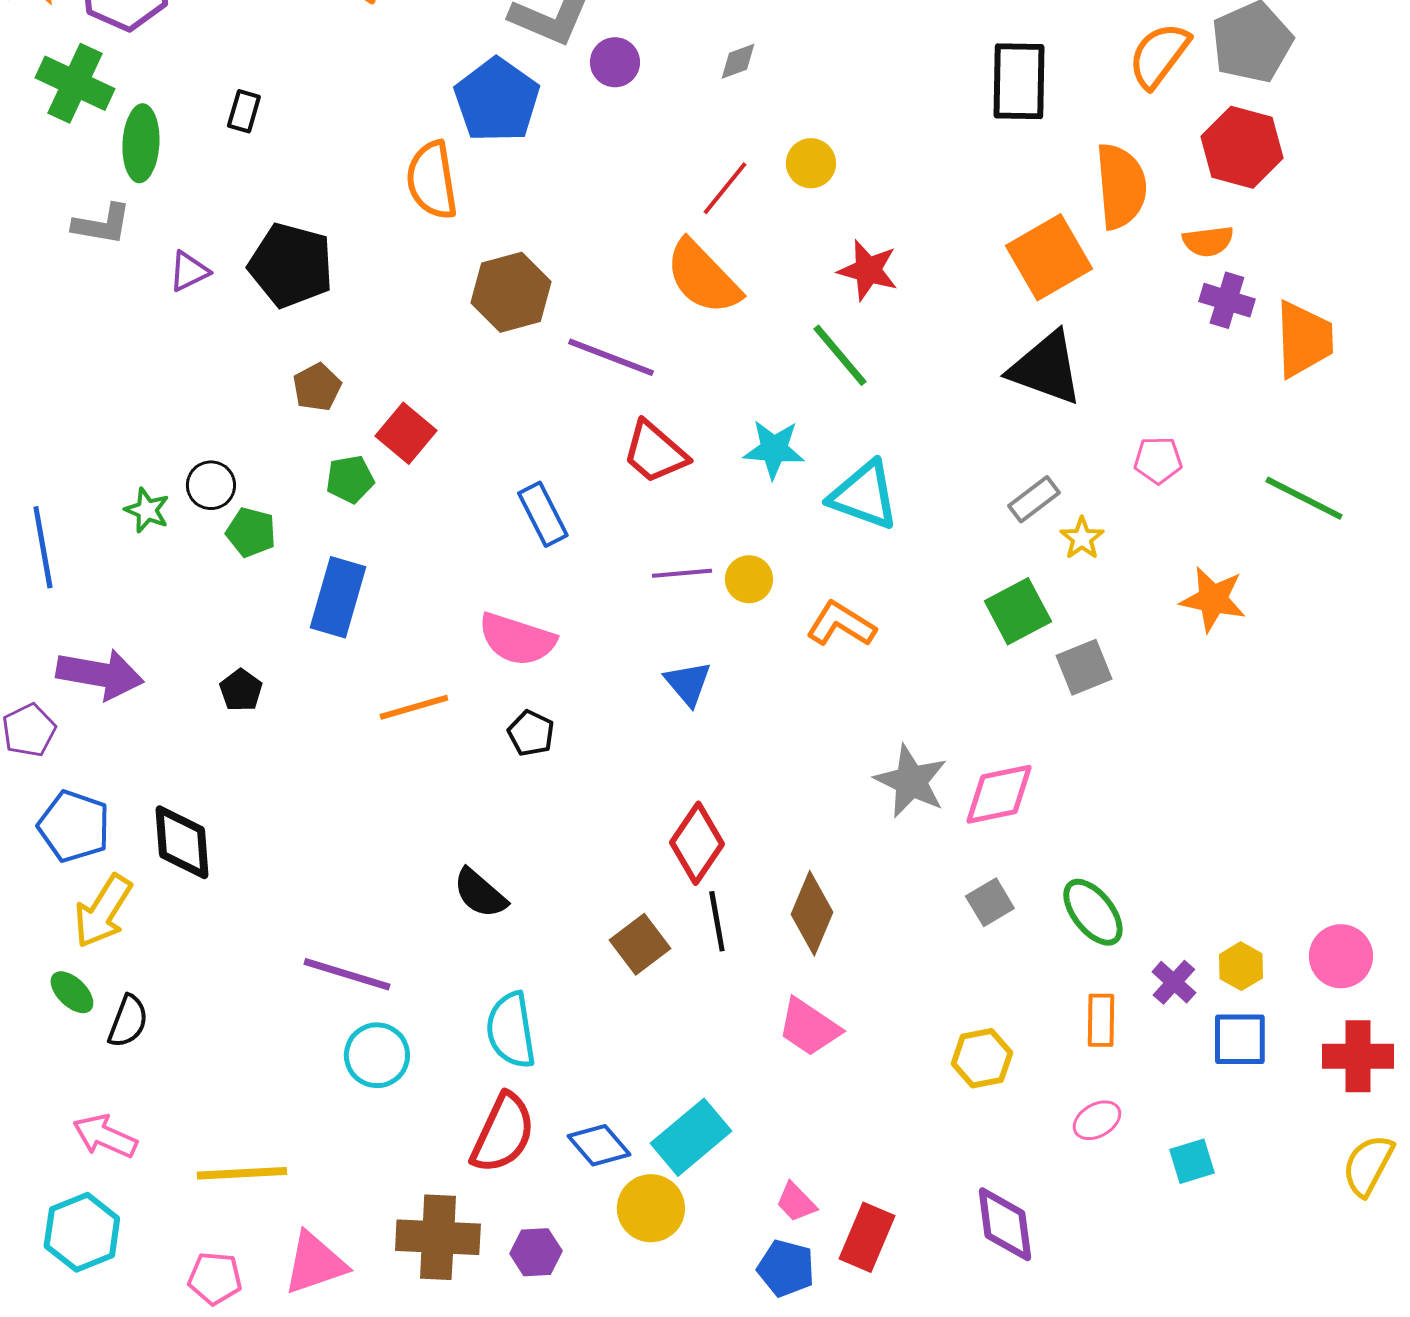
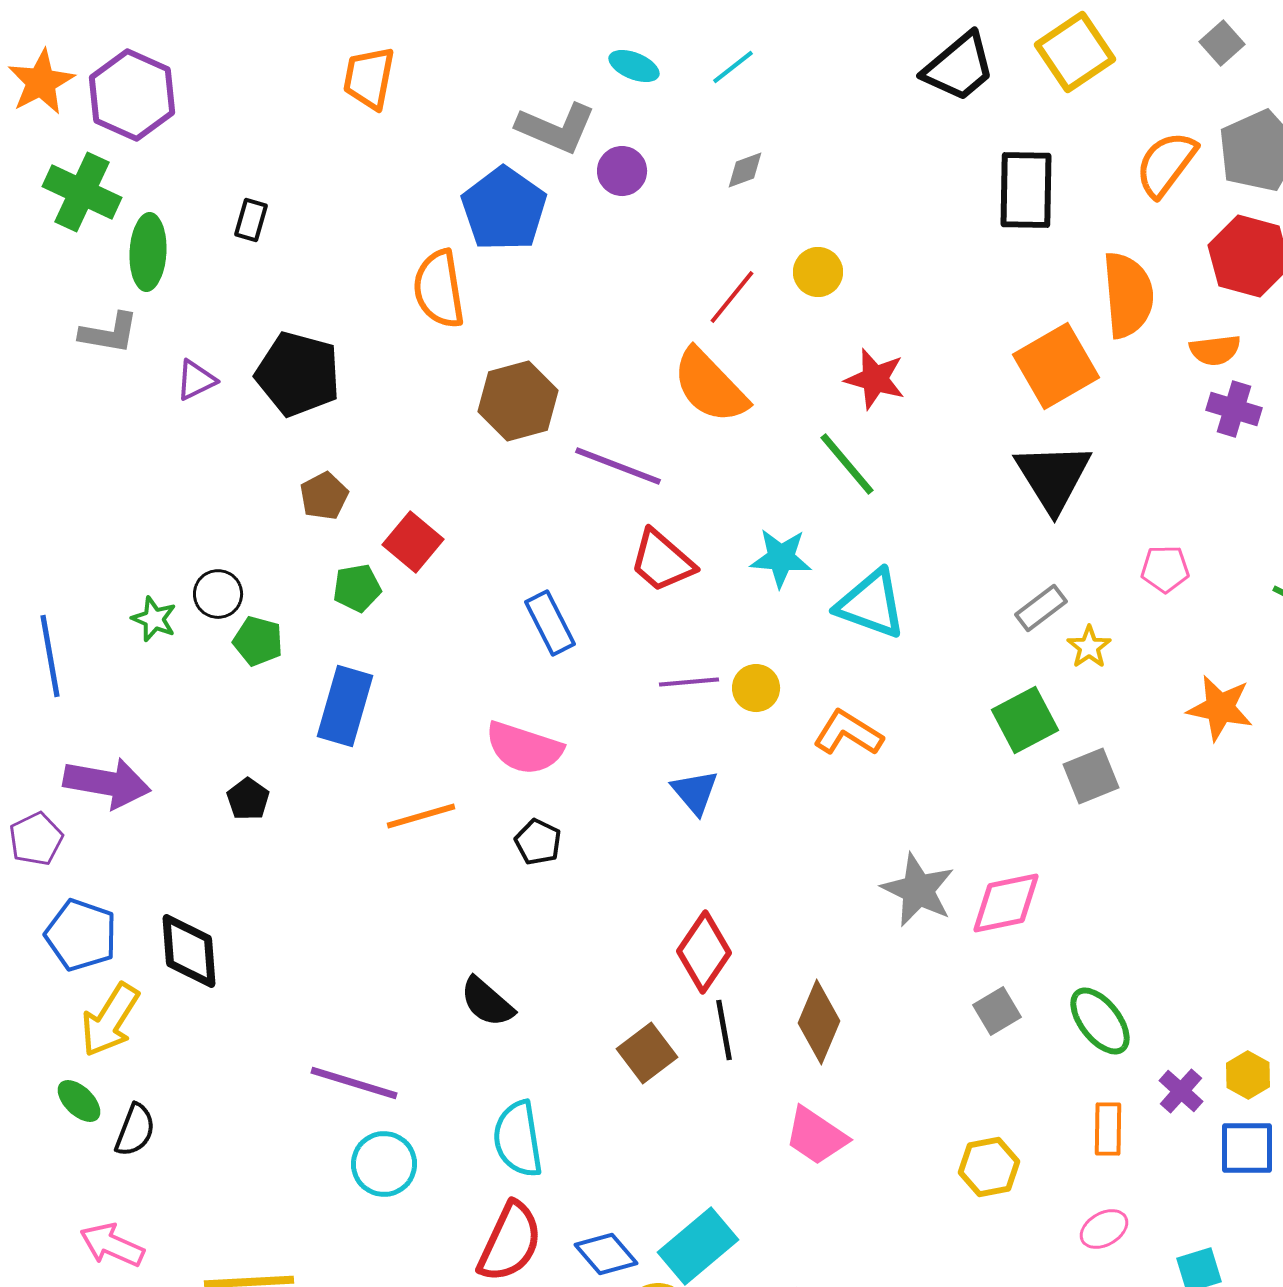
black triangle: (1046, 368) -> (1053, 477), turned 38

